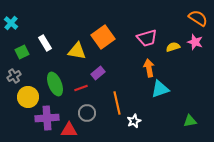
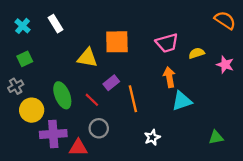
cyan cross: (11, 23) -> (23, 26), moved
orange square: (103, 37) -> (117, 42), turned 35
pink star: (195, 42) -> (225, 65), moved
white rectangle: (45, 43) -> (56, 24), moved
red line: (81, 88) -> (92, 100), turned 64
orange line: (117, 103) -> (133, 99), moved

